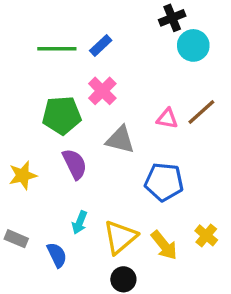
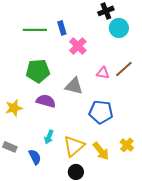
blue rectangle: (101, 45) -> (62, 28), turned -64
pink cross: (102, 91) -> (78, 46), moved
purple semicircle: (75, 164) -> (46, 101), turned -48

